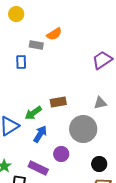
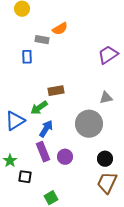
brown rectangle: (58, 102) -> (56, 91), moved
purple circle: (61, 154) -> (65, 157), moved
purple rectangle: (38, 168) -> (43, 152), moved, turned 42

